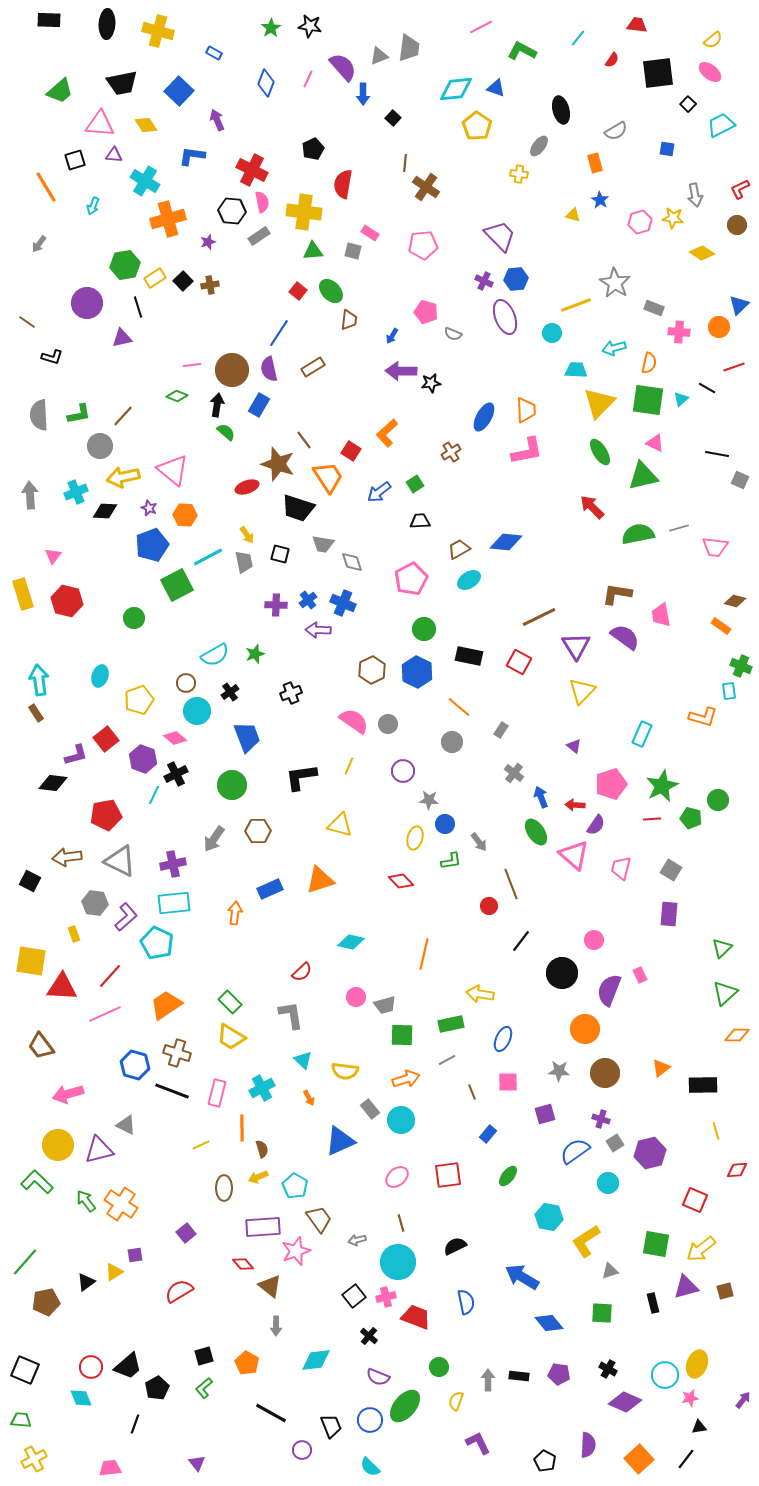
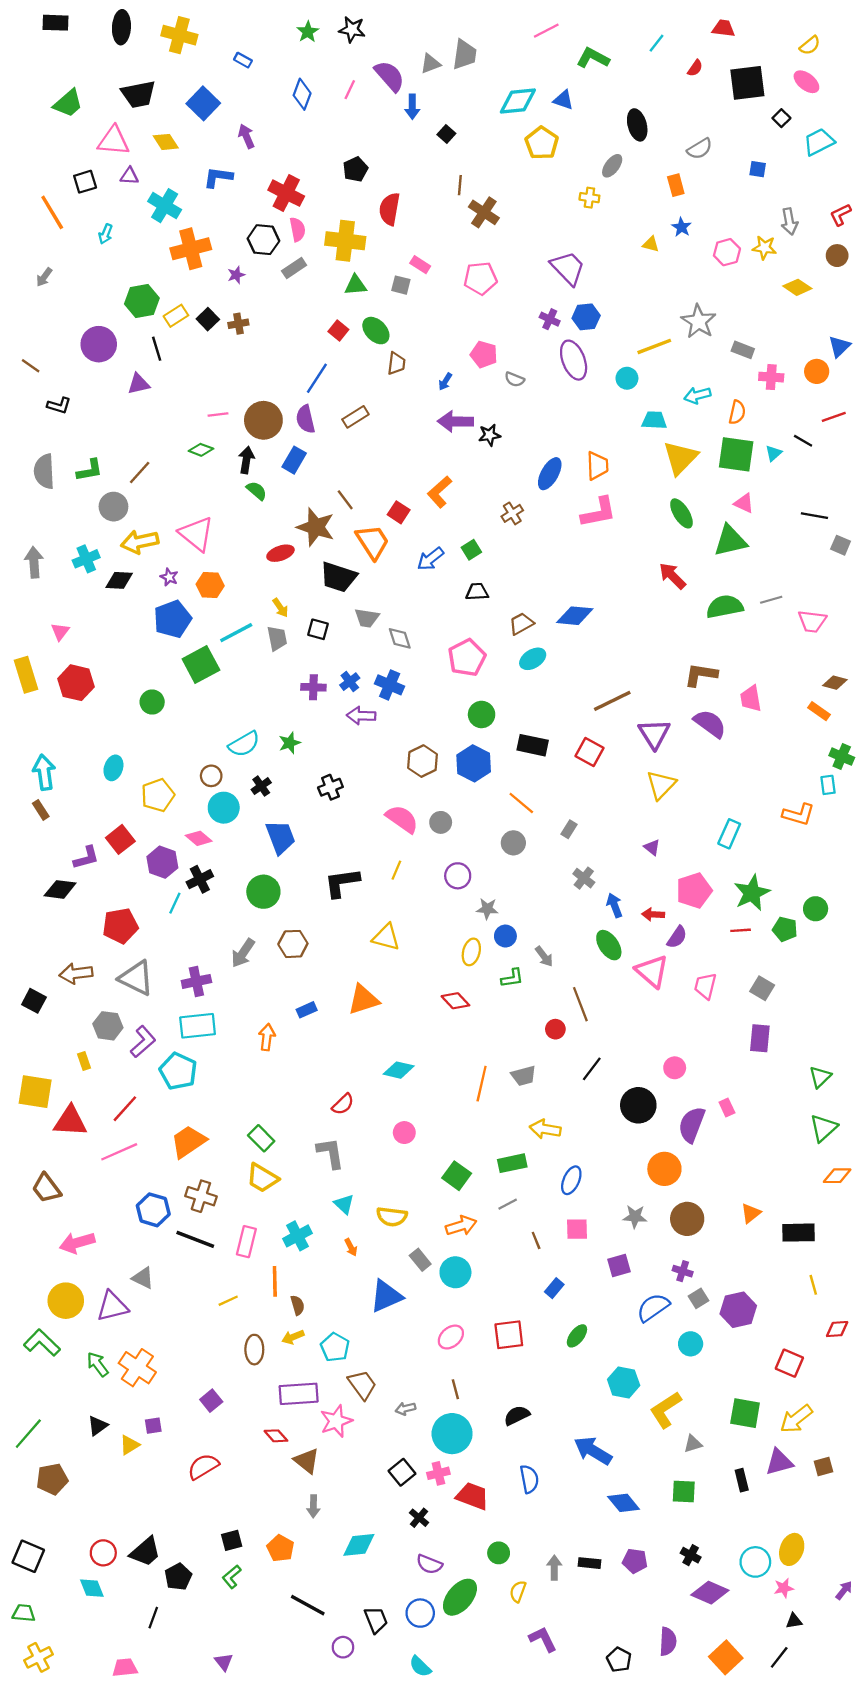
blue rectangle: (270, 889) -> (307, 1010), size x0.7
gray trapezoid: (385, 1005) -> (524, 1076), moved
green square: (402, 1035) -> (457, 1176), turned 35
black triangle: (86, 1282) -> (98, 1426), moved

